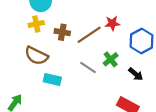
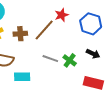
green cross: (111, 59) -> (70, 60), moved

